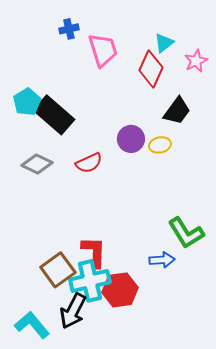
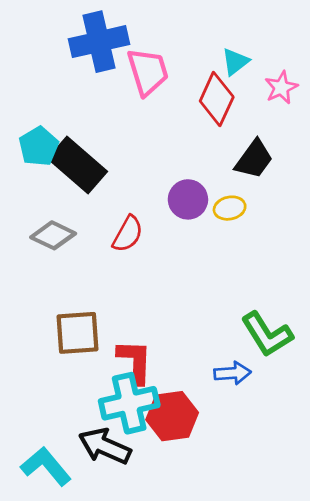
blue cross: (69, 29) -> (99, 42), size x2.0
red semicircle: (89, 163) -> (128, 234), turned -36
brown square: (58, 270) -> (77, 333), moved, turned 32
black arrow: (73, 311) -> (105, 446), turned 87

